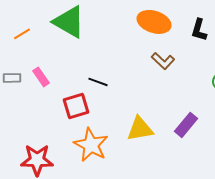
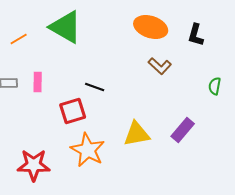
pink rectangle: (41, 77) -> (38, 82), turned 36

